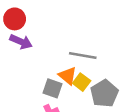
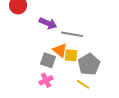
purple arrow: (21, 42) -> (48, 23), moved
yellow square: (82, 82) -> (71, 55), turned -32

